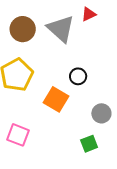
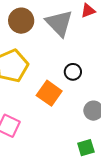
green square: (89, 144) -> (86, 148), moved

